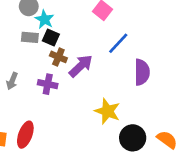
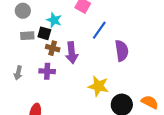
cyan star: (44, 19) -> (54, 20), moved
purple arrow: (81, 66) -> (72, 53), turned 135

